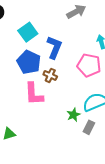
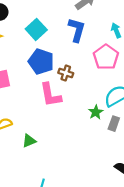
blue L-shape: (54, 47) -> (77, 30), moved
pink pentagon: (89, 65) -> (106, 57), turned 30

